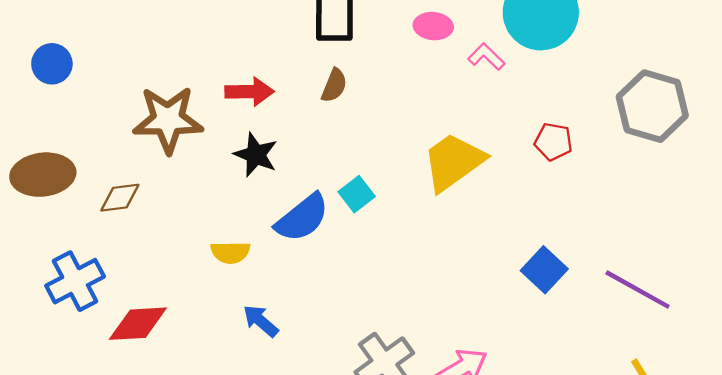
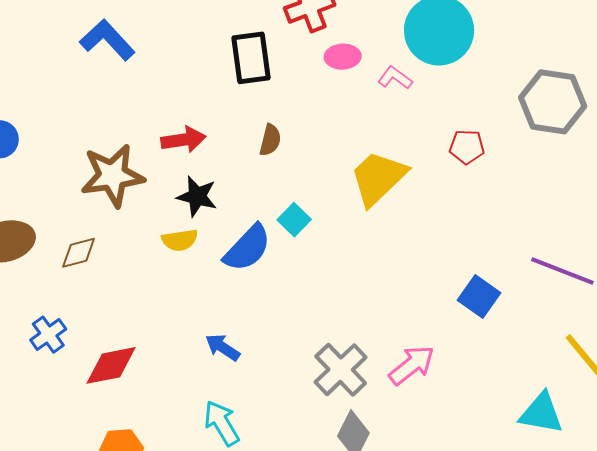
brown semicircle: (334, 85) -> (270, 140), moved
yellow semicircle: (230, 252) -> (180, 240), moved
blue square: (544, 270) -> (479, 296), moved
blue cross: (75, 281) -> (48, 335), size x0.7

